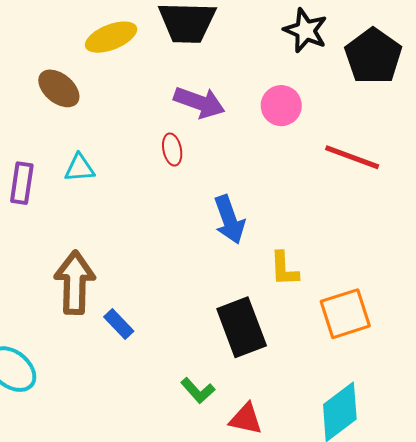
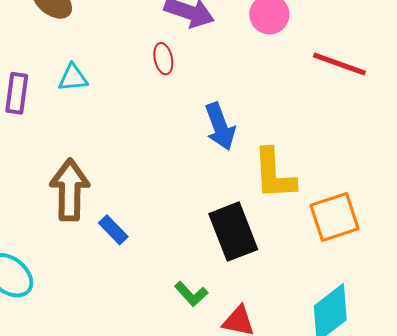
yellow L-shape: (284, 269) -> (274, 174), size x1.5

